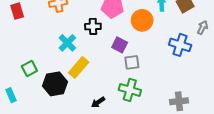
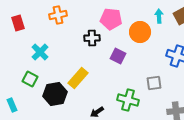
cyan cross: (67, 43) -> (40, 52), moved
gray square: (132, 62) -> (154, 83), moved
green square: (29, 68) -> (30, 79), turned -35

